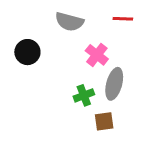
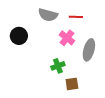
red line: (123, 19) -> (76, 17), moved
gray ellipse: (114, 84) -> (89, 50), moved

